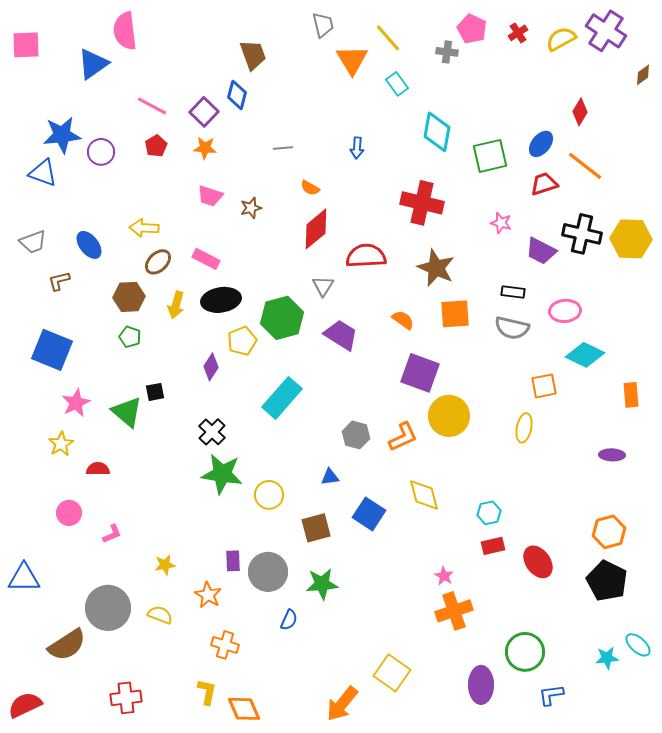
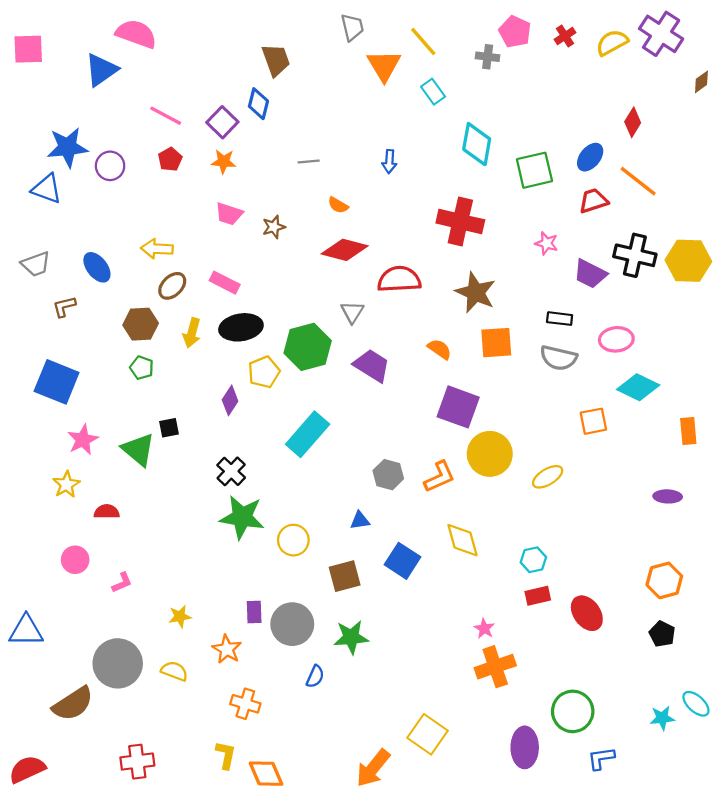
pink semicircle: (125, 31) -> (136, 34), turned 117
red diamond: (316, 229) -> (345, 250), turned 54
yellow ellipse: (524, 428) -> (548, 477), moved, turned 48
black pentagon: (607, 581) -> (662, 634), size x0.6

